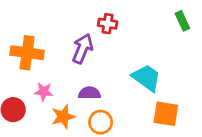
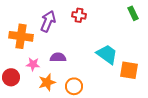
purple arrow: (83, 49) -> (48, 21), moved
purple semicircle: (89, 93) -> (58, 57), moved
orange square: (166, 114) -> (129, 70), moved

